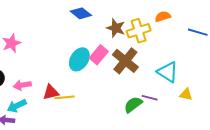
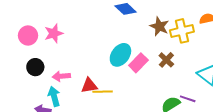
pink rectangle: (99, 55) -> (138, 63), moved
brown cross: (125, 61) -> (166, 60), size x0.6
cyan arrow: (17, 106) -> (54, 96), turned 96

